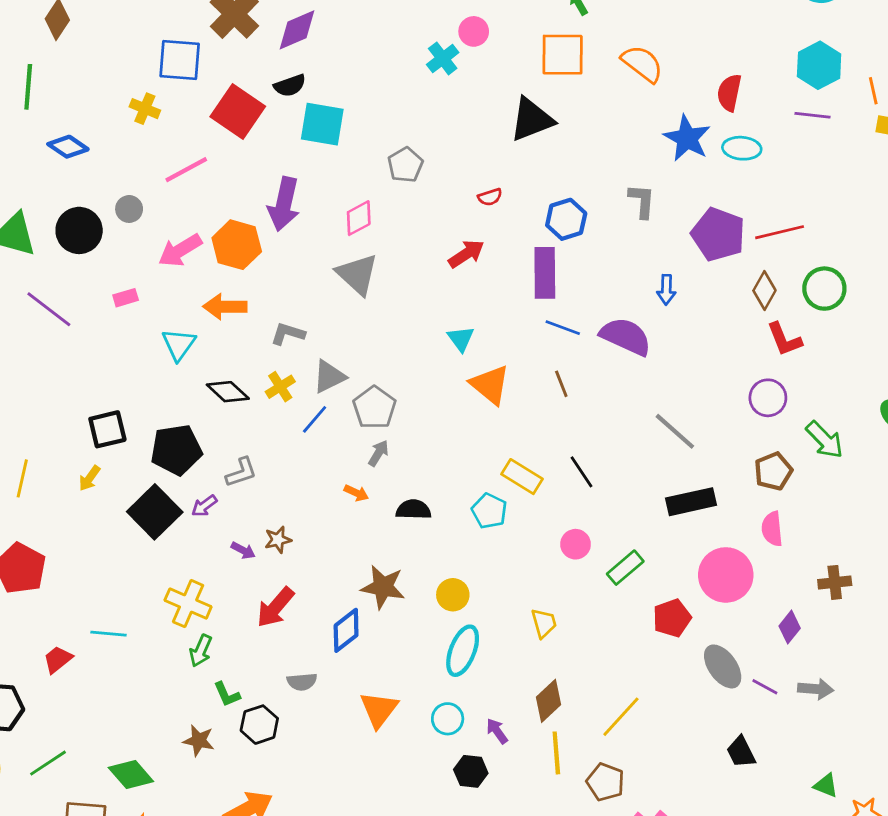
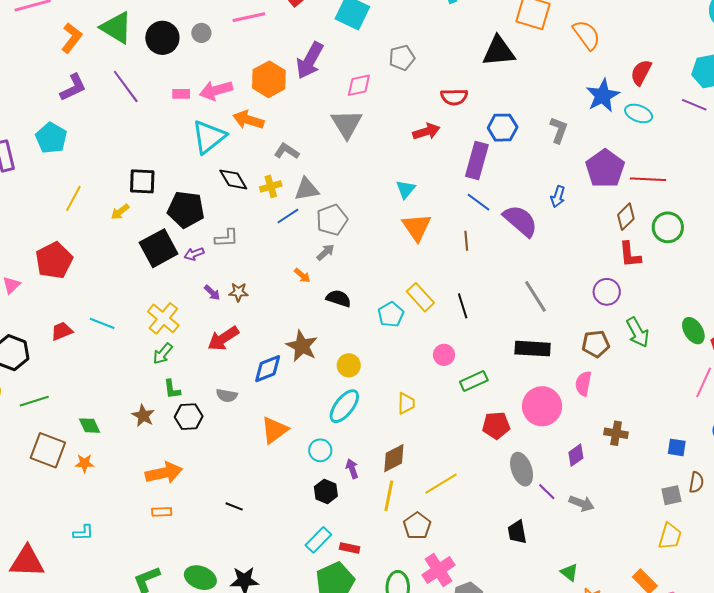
red semicircle: (490, 197) -> (454, 97), size x1.5
pink arrow: (180, 250) -> (216, 90), moved
cyan triangle: (179, 344) -> (209, 137), size x1.4
green diamond: (131, 774) -> (89, 426), size x0.7

